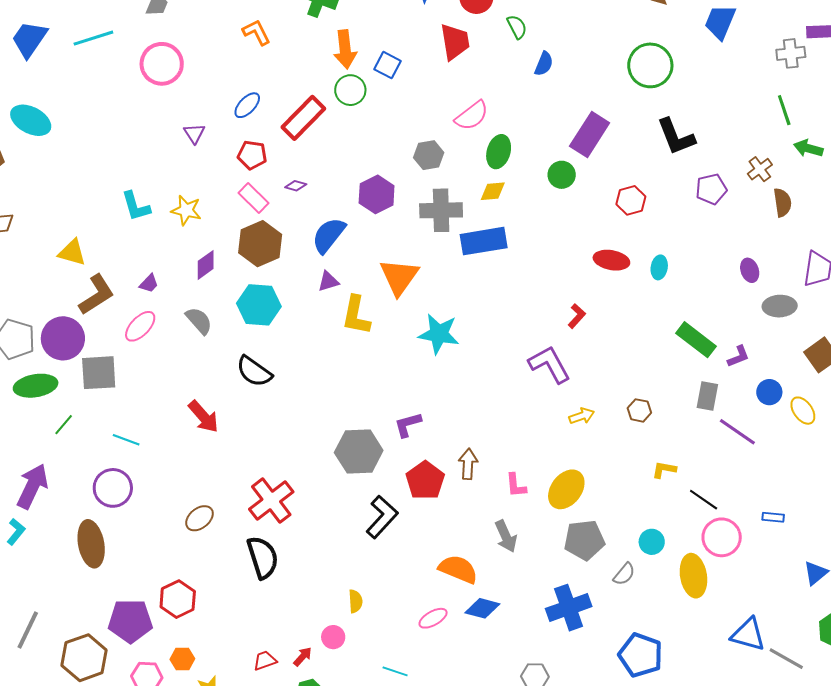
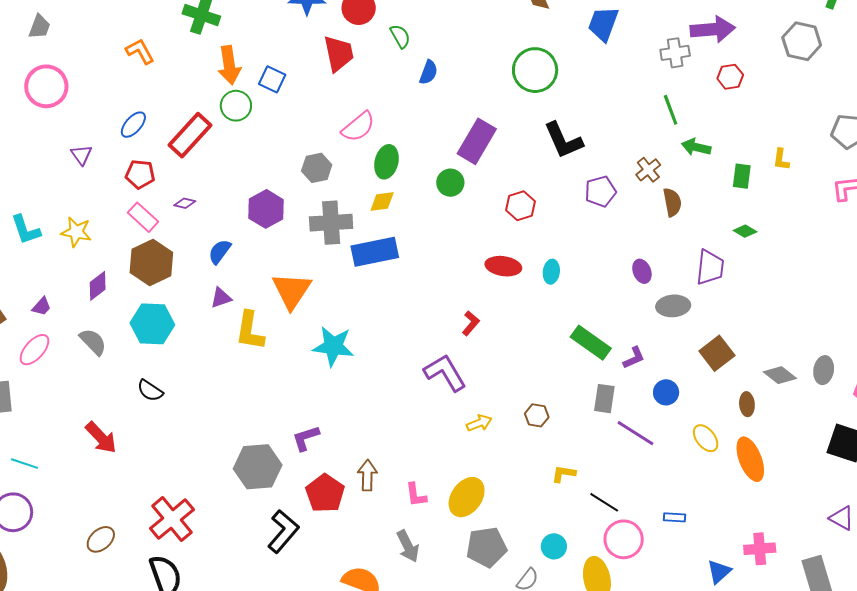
blue semicircle: (329, 235) -> (220, 252), size x0.7
black semicircle: (254, 371) -> (150, 391), size x0.7
yellow ellipse: (803, 411) -> (706, 438), moved

